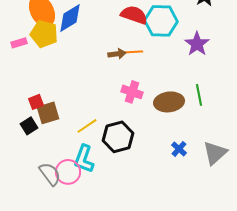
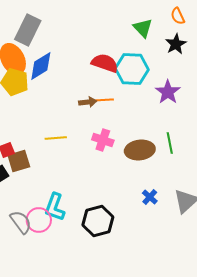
yellow line: (87, 126) -> (56, 138), moved, turned 30
black hexagon: (118, 137) -> (98, 221), moved

